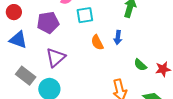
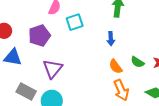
orange semicircle: (97, 42) -> (116, 66), moved

